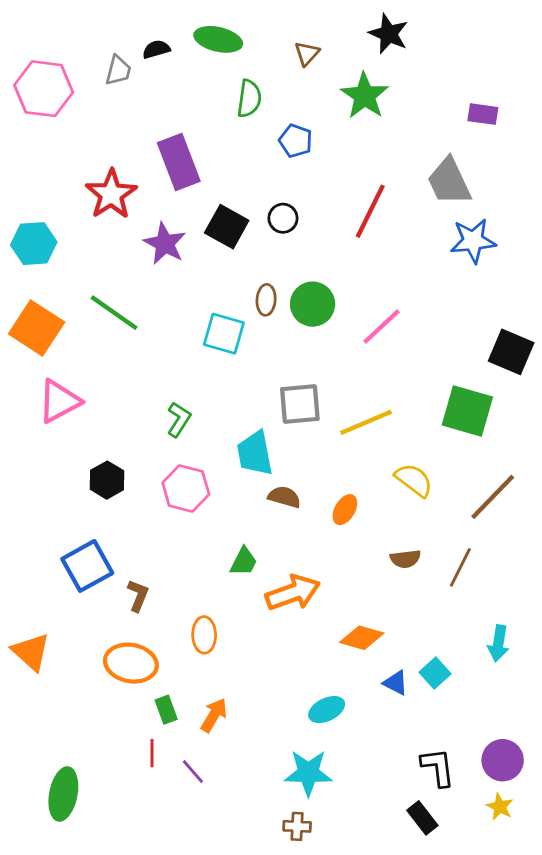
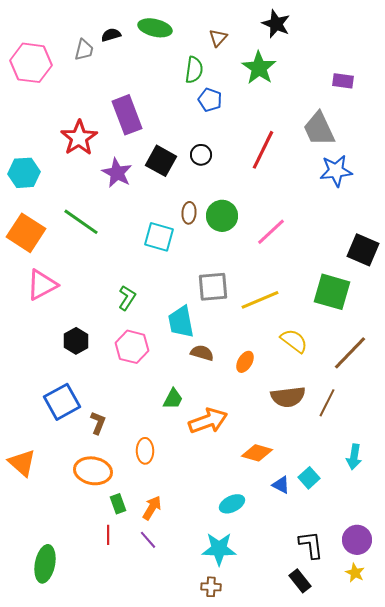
green semicircle: (249, 99) -> (194, 70), moved
brown semicircle: (405, 559) -> (288, 397), size x1.6
purple line: (193, 771) -> (148, 540), moved

